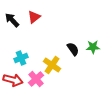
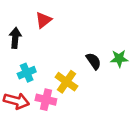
black arrow: (12, 20) -> (15, 38), moved, turned 49
pink cross: (36, 79) -> (46, 100), turned -35

